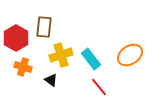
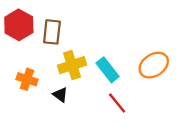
red hexagon: (16, 38) -> (19, 25), moved

